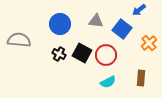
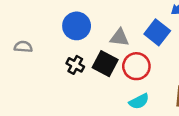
gray triangle: (96, 21) -> (119, 38), moved
gray semicircle: (19, 40) -> (23, 47), size x0.6

